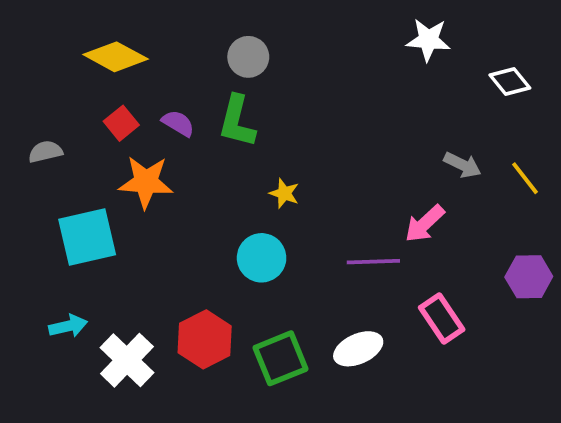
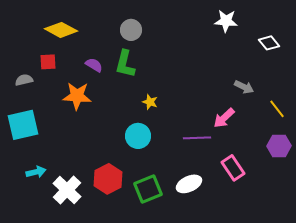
red square: (121, 123) -> (48, 62), moved, turned 36
yellow line: (525, 178) -> (277, 109), moved
cyan square: (87, 237) -> (23, 125), moved

